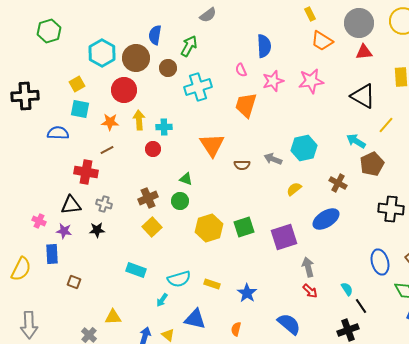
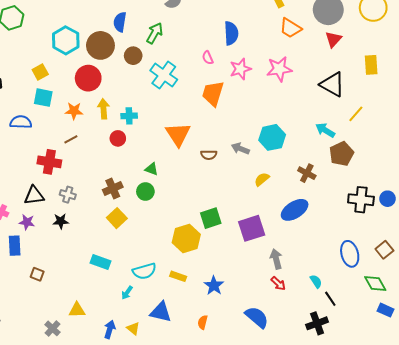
red triangle: (364, 52) -> (333, 39), turned -42
cyan cross: (198, 87) -> (164, 75), turned -36
yellow hexagon: (209, 228) -> (186, 239), moved

